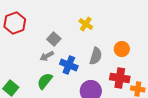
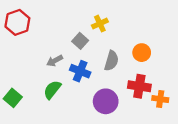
yellow cross: (86, 24) -> (100, 24), turned 32
gray square: (54, 39) -> (80, 41), moved

